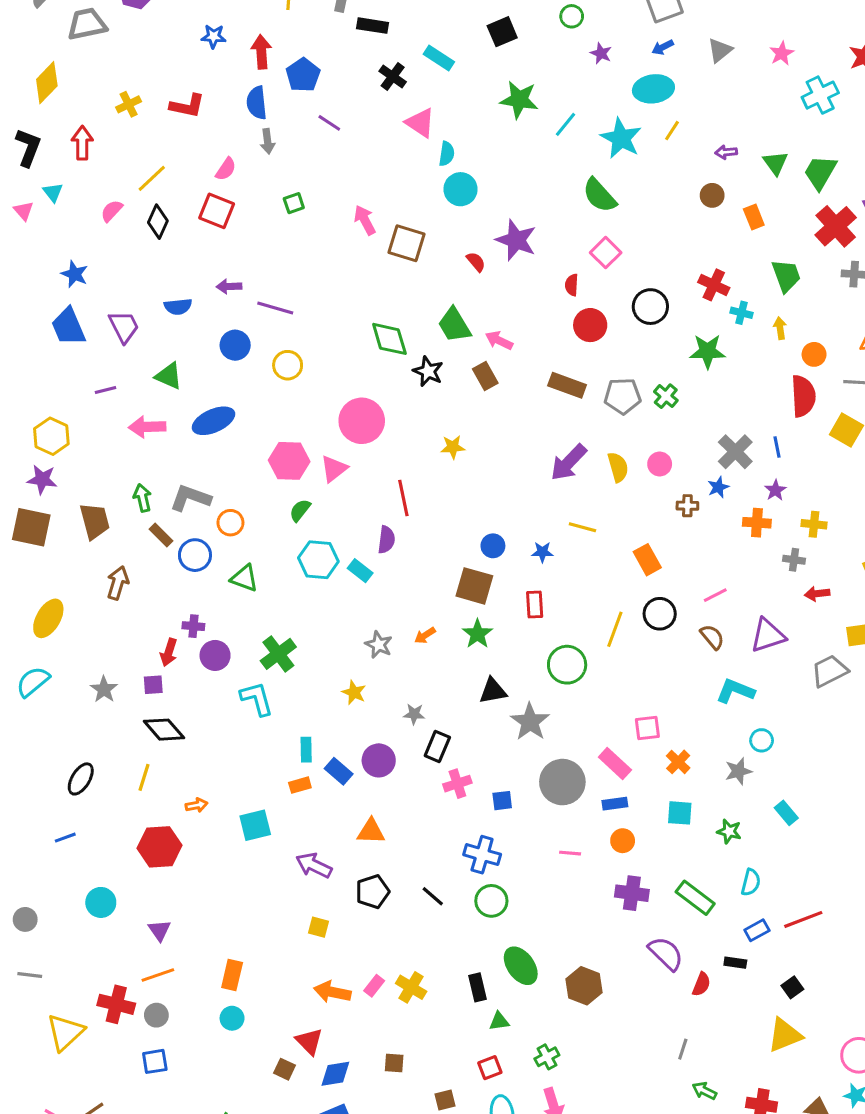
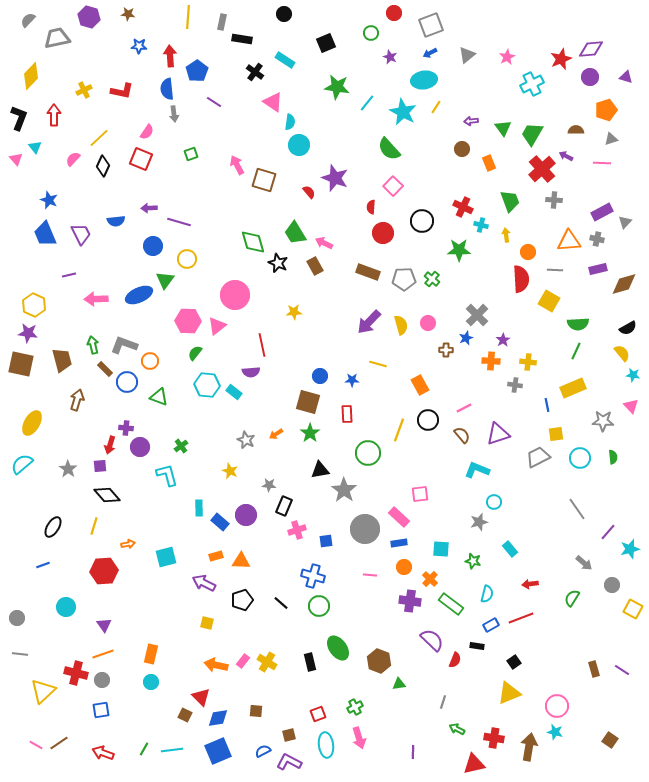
green triangle: (169, 376) -> (165, 280), moved, turned 42
blue line: (777, 447) -> (547, 405), moved
purple semicircle: (386, 540) -> (251, 372), turned 78
red arrow: (817, 594) -> (530, 584), moved
green cross: (278, 654) -> (181, 446), size x0.6
orange cross: (678, 762) -> (430, 579), moved
orange rectangle: (300, 785) -> (216, 556), moved
green triangle: (499, 1021) -> (399, 684), moved

